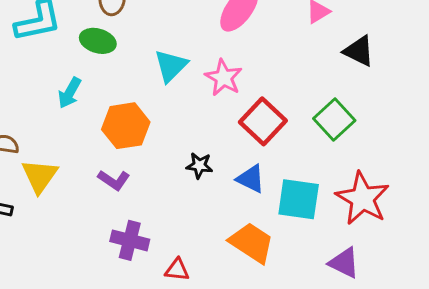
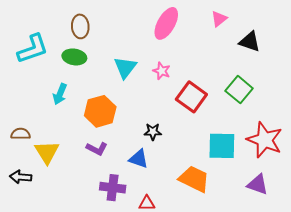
pink star: (224, 78) -> (162, 71), size x0.7
blue triangle: (251, 179) -> (139, 159), moved

